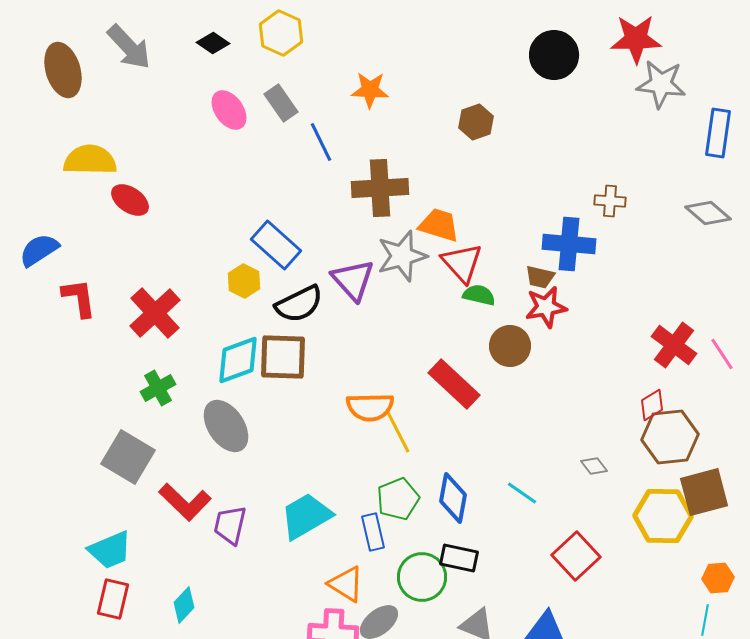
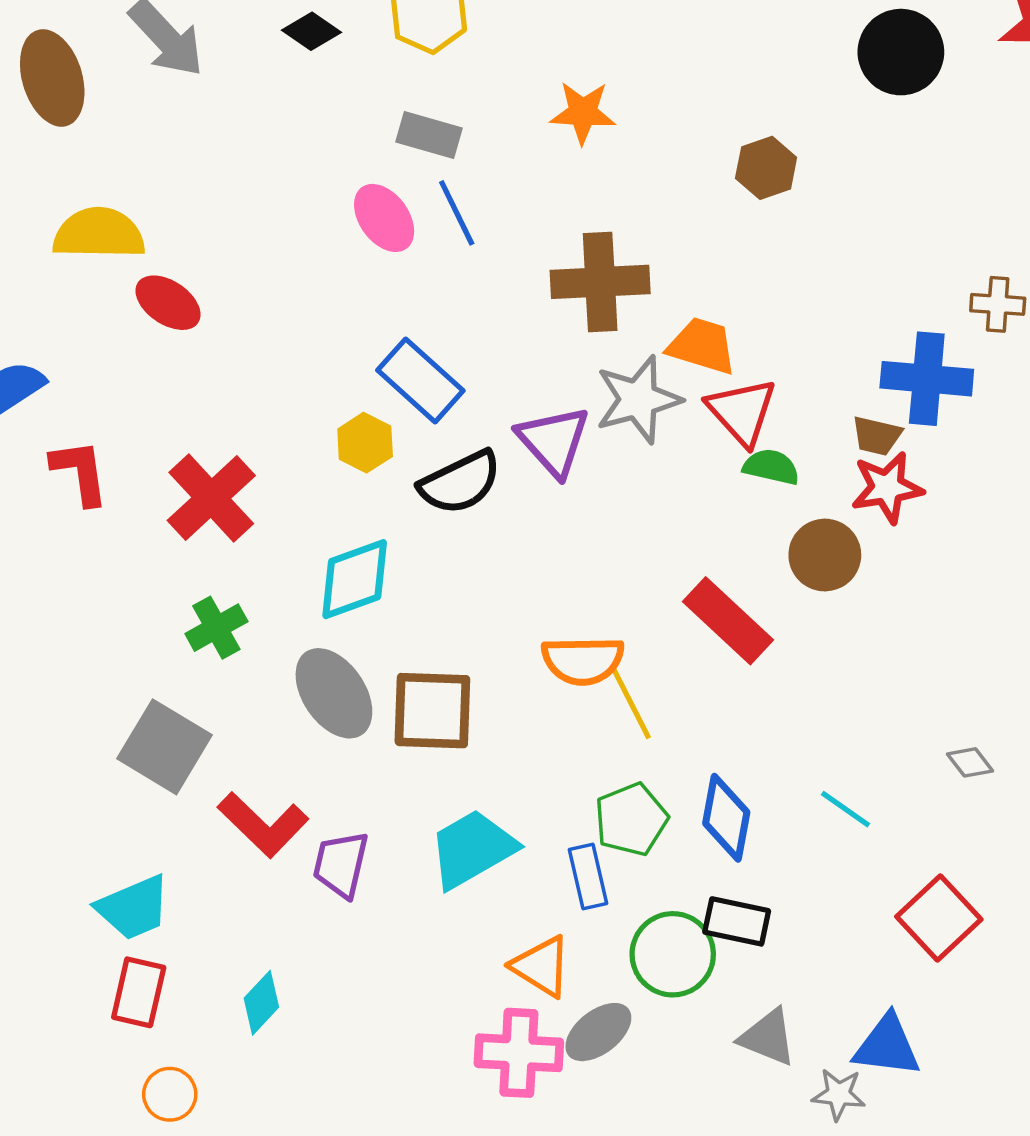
gray rectangle: (281, 103) -> (429, 135), turned -39
pink ellipse: (229, 110) -> (384, 218), moved
blue line: (321, 142) -> (457, 213), moved
brown square: (283, 357) -> (432, 711), moved

